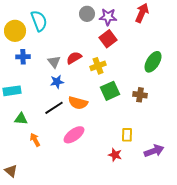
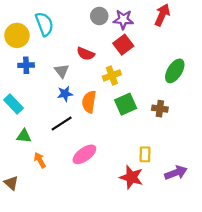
red semicircle: (74, 58) -> (86, 54), moved, turned -126
cyan rectangle: (12, 91) -> (14, 104), turned 54
orange semicircle: (78, 103) -> (89, 102), moved, turned 84
red star: (115, 155) -> (131, 177), size x1.5
brown triangle: (11, 171) -> (11, 183), moved

